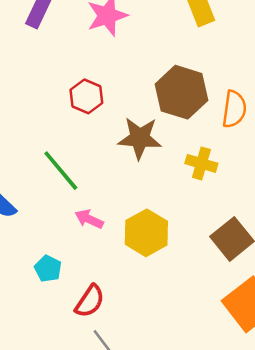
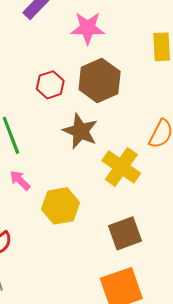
brown hexagon: (181, 92) -> (100, 81), moved
yellow cross: (201, 163) -> (121, 167), size x1.5

